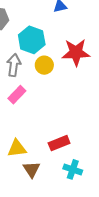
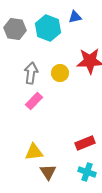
cyan hexagon: (32, 40) -> (48, 28), moved
red rectangle: (59, 143) -> (85, 143), moved

